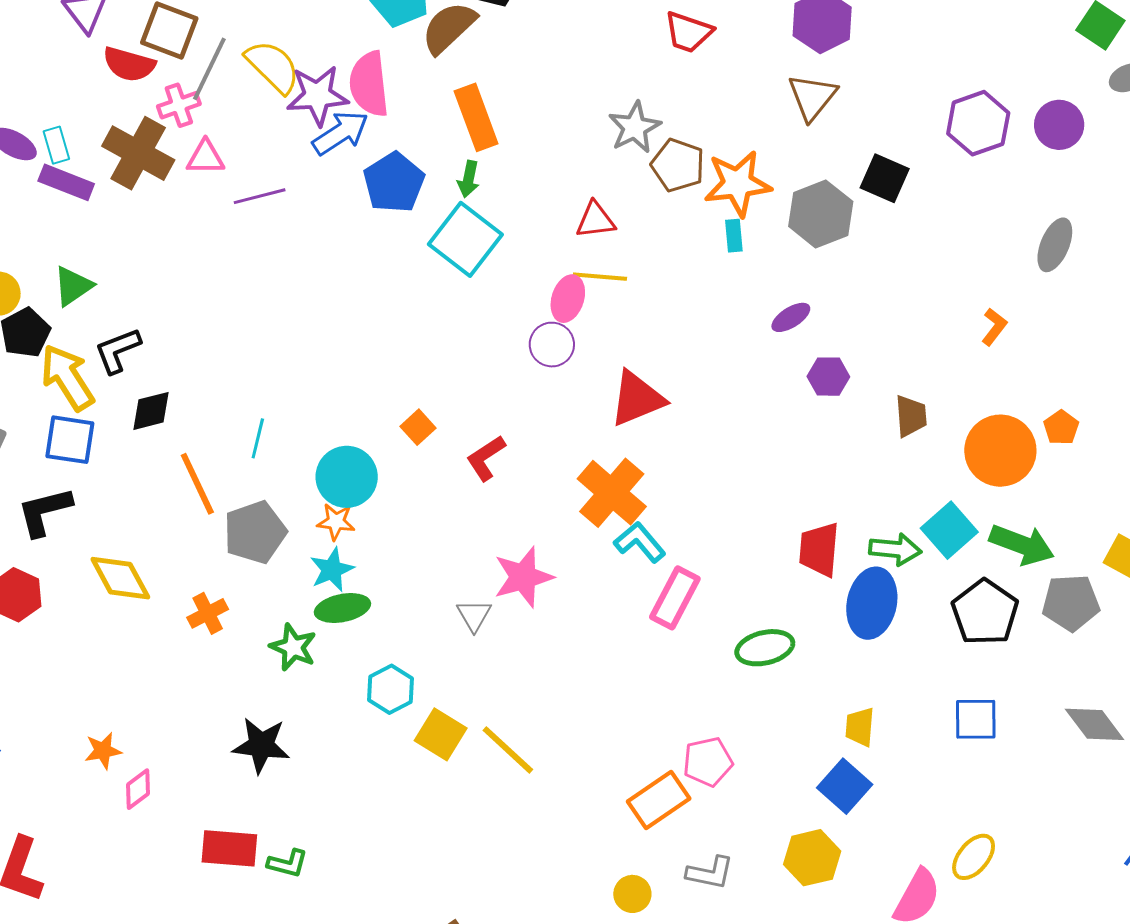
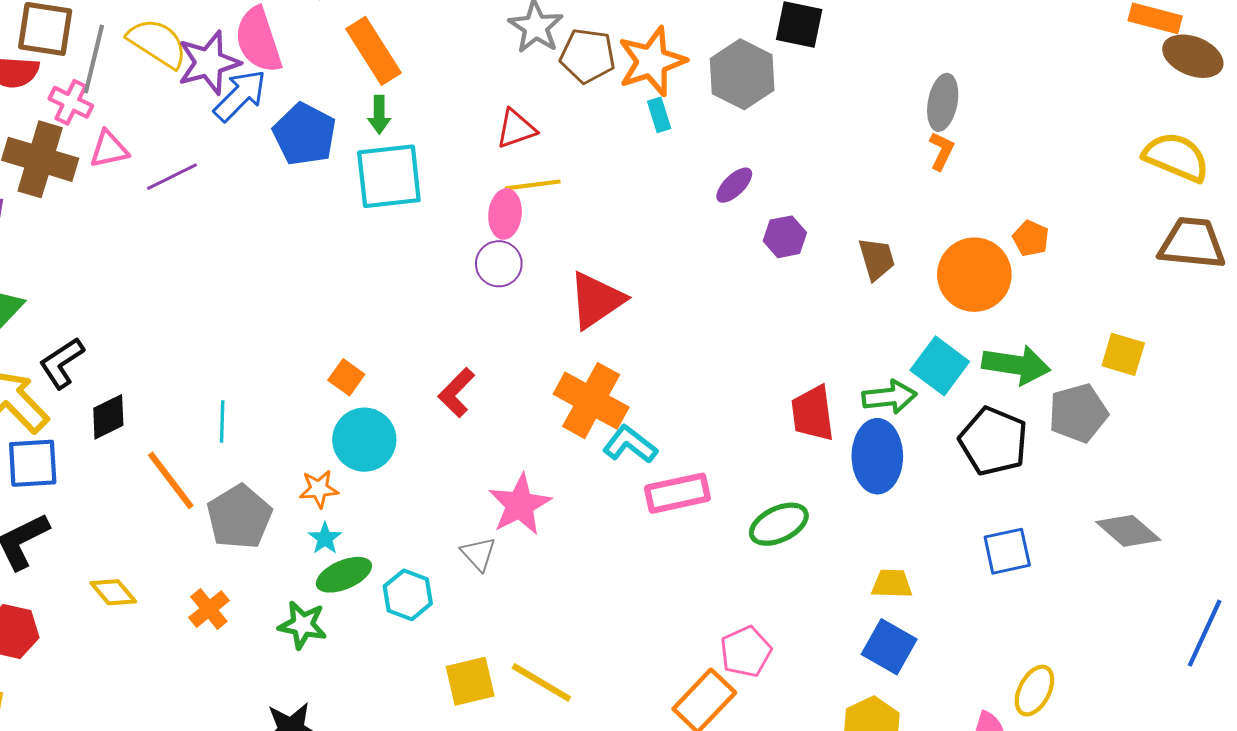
pink cross: (179, 105) -> (71, 102), turned -33
cyan square: (465, 239) -> (389, 176), turned -32
gray ellipse: (1055, 245) -> (943, 102), moved
orange square: (418, 427) -> (346, 377), moved
cyan circle: (347, 477) -> (364, 440), moved
cyan star: (332, 570) -> (325, 538), size x0.7
yellow diamond: (120, 578) -> (113, 592), size x0.7
pink rectangle: (675, 598) -> (677, 493), turned 62
cyan hexagon: (390, 689) -> (408, 595), moved
yellow trapezoid: (860, 727) -> (892, 584), turned 99
yellow square: (441, 734) -> (470, 681), turned -33

